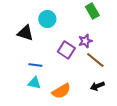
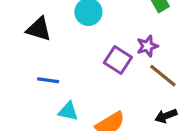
black triangle: (25, 33) -> (39, 29), moved
blue line: (35, 65) -> (48, 80), moved

